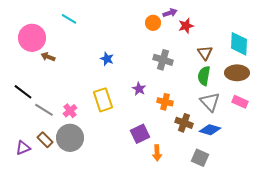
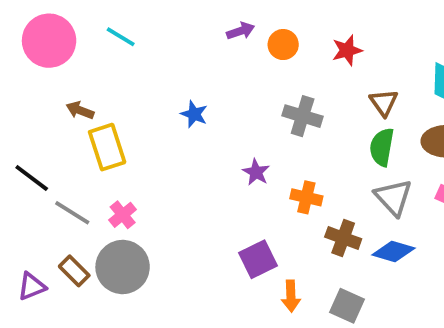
purple arrow: (170, 13) -> (241, 31), moved
pink circle: (32, 38) -> (49, 41), moved
yellow rectangle: (103, 100) -> (107, 147), moved
gray square: (200, 158) -> (347, 306), moved

